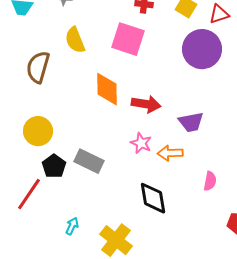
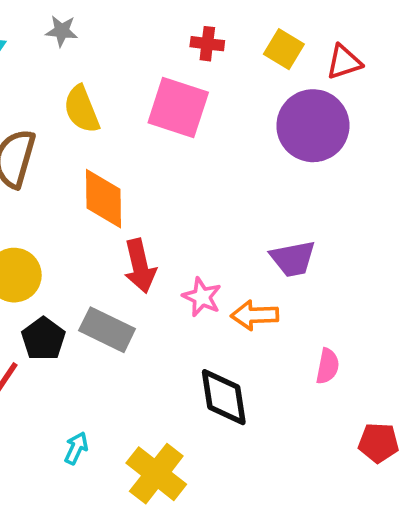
orange diamond: (107, 89) -> (103, 199), moved
red arrow: (146, 104) -> (140, 266), moved, turned 68

